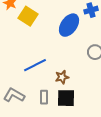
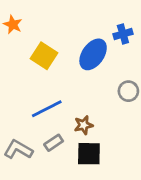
yellow square: (28, 16) -> (44, 56), moved
gray rectangle: (44, 97) -> (54, 143), moved, turned 56

